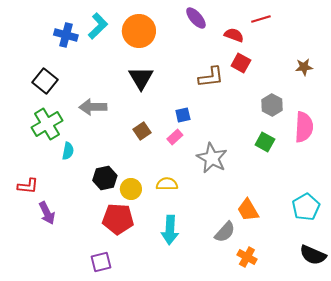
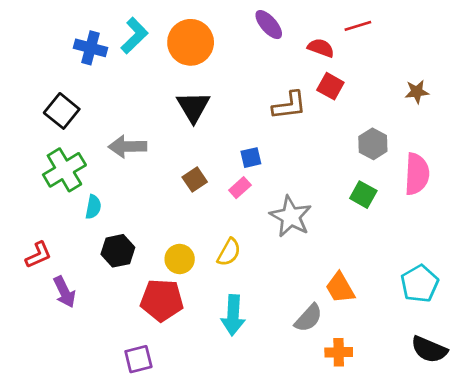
black hexagon: (105, 178) -> (118, 251), moved
yellow semicircle: (167, 184) -> (229, 252), turned 120
red L-shape: (28, 186) -> (38, 255), turned -30
orange cross: (247, 257) -> (339, 352), turned -30

